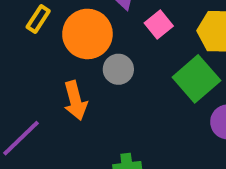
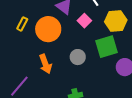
gray circle: (118, 69) -> (78, 57), moved
green square: (196, 79) -> (107, 47), turned 30

